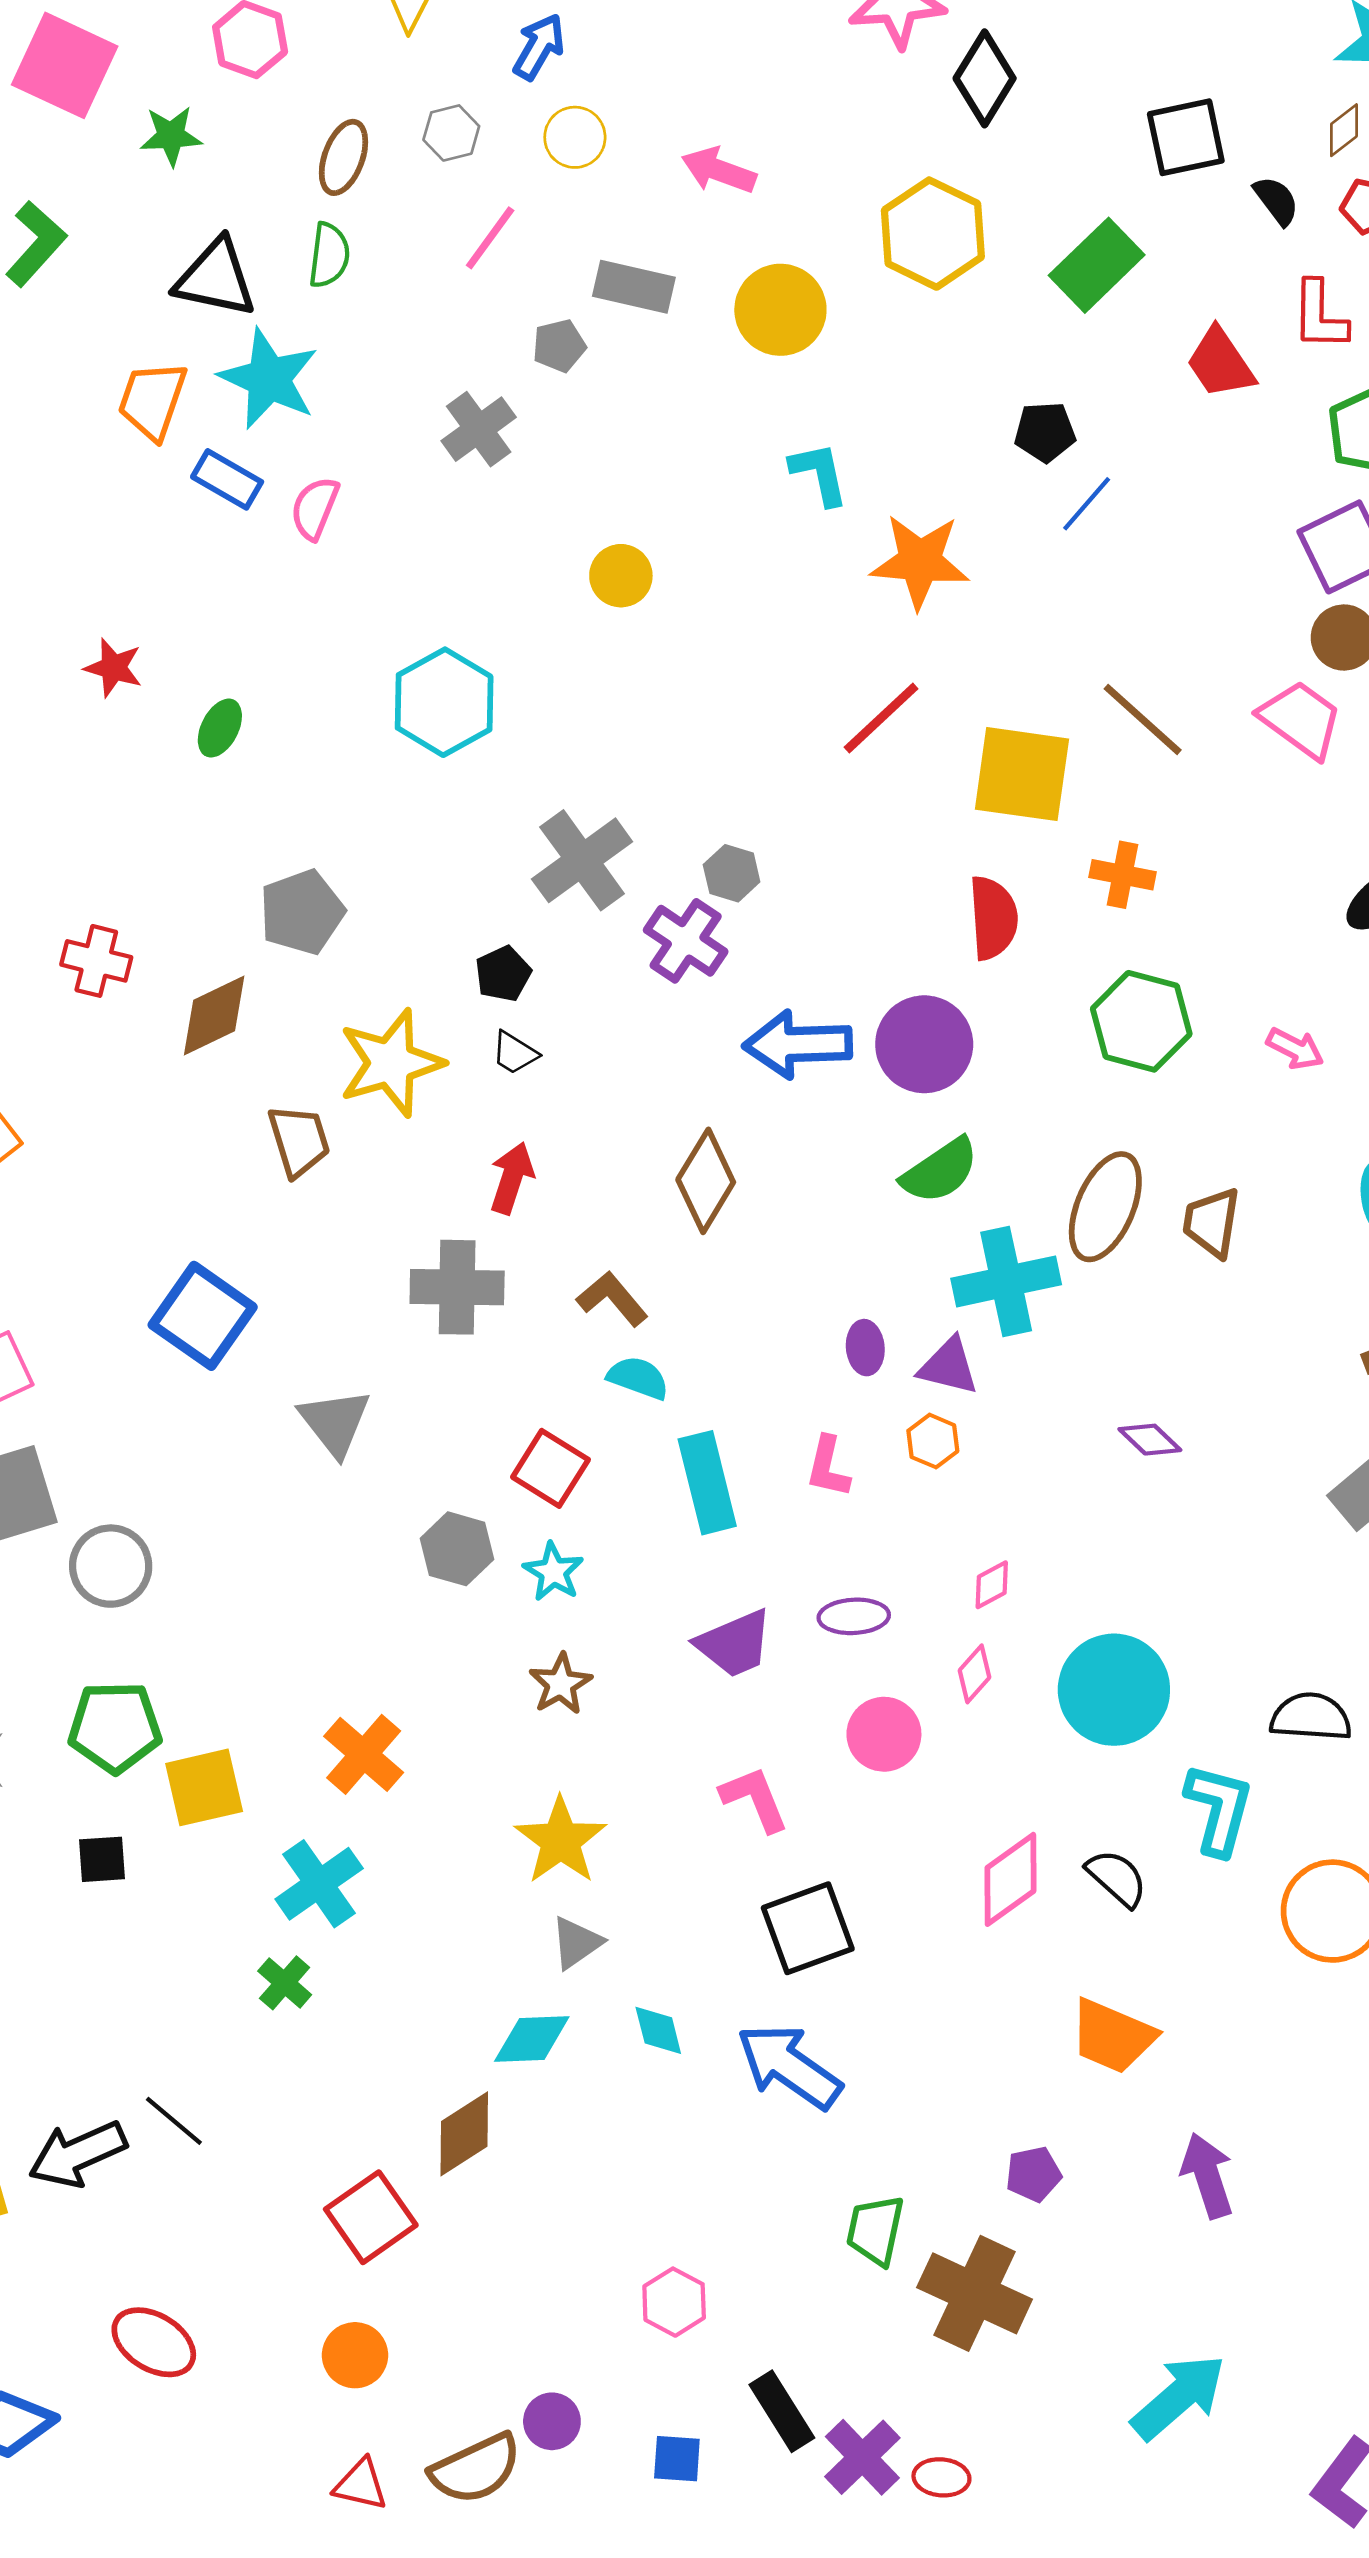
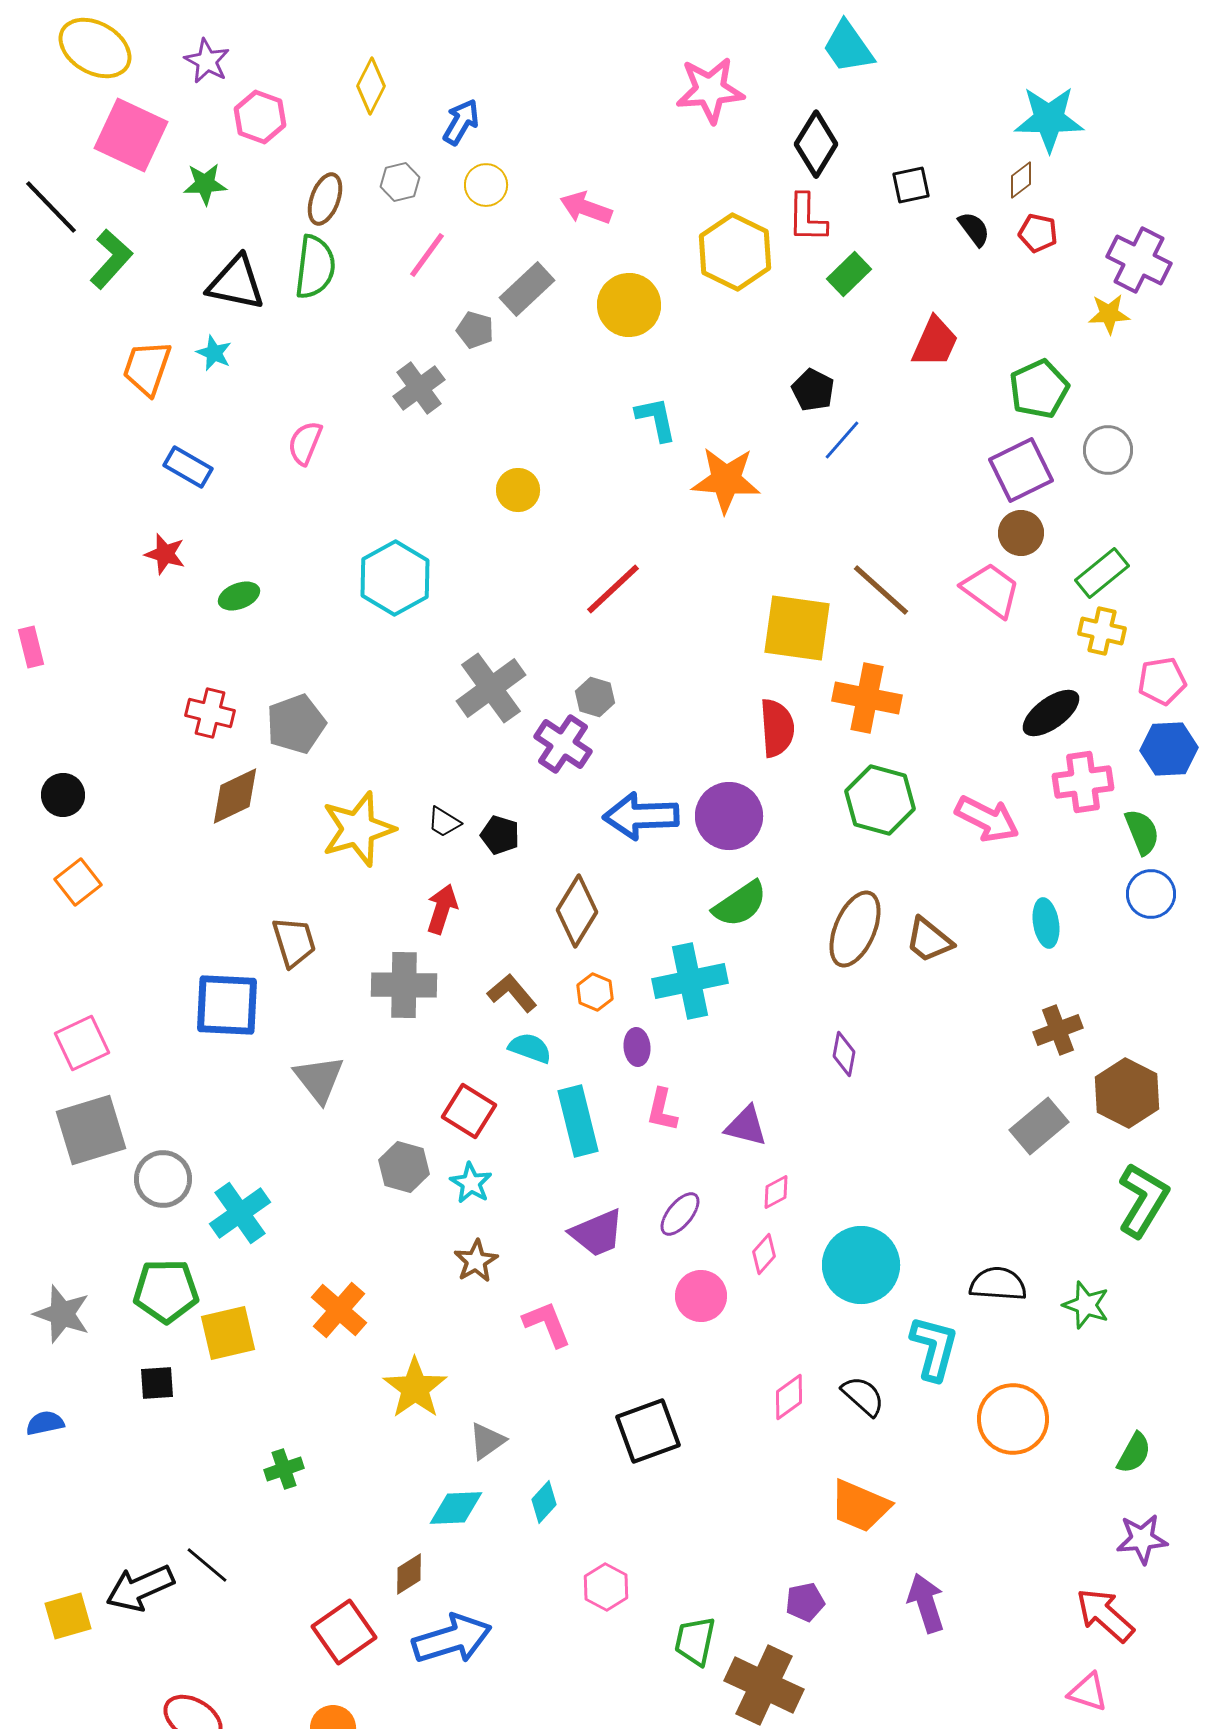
black diamond: (985, 78) -> (816, 144), moved
black square: (1186, 137) -> (911, 185), size x0.7
green semicircle: (329, 255) -> (315, 267), size x1.4
green rectangle: (1097, 265) -> (849, 274), size x0.7
gray rectangle: (634, 287) -> (527, 289), turned -56
red L-shape: (1319, 316) -> (807, 218), moved
gray pentagon: (559, 346) -> (475, 330), turned 30
red trapezoid: (1220, 363) -> (935, 342), turned -122
cyan star: (269, 379) -> (214, 353), moved, size x0.5
orange trapezoid: (152, 400) -> (147, 368), moved
black pentagon: (1045, 432) -> (813, 390), turned 30
blue rectangle: (227, 479) -> (188, 467), moved
red line: (881, 718) -> (613, 589), moved
green ellipse: (220, 728) -> (239, 596), turned 42
orange cross: (1123, 875) -> (867, 698), size x1.5
red cross: (96, 961) -> (210, 713), moved
black pentagon: (503, 974) -> (500, 835), moved, turned -30
pink arrow: (1295, 1049) -> (987, 819), size x1.6
brown trapezoid: (299, 1141) -> (294, 942), moved
brown trapezoid: (1212, 1223) -> (929, 940), turned -60
cyan cross: (1006, 1281) -> (690, 981), moved
blue square: (203, 1316) -> (227, 1005), turned -32
purple ellipse: (865, 1348) -> (637, 1047), moved
purple triangle: (949, 1366) -> (746, 1126), moved
purple diamond: (1150, 1440) -> (844, 1054), moved, turned 57
orange hexagon: (933, 1441) -> (595, 992), moved
purple ellipse: (854, 1616) -> (680, 1214), turned -48
pink L-shape: (755, 1799) -> (547, 1324), moved
yellow star: (561, 1841) -> (415, 1388), moved
pink diamond: (1010, 1879) -> (789, 1397), size x0.7
cyan cross: (319, 1884) -> (240, 1213), moved
green cross: (285, 1983) -> (284, 1469), turned 30
cyan diamond: (658, 2030) -> (544, 1502), turned 57
blue arrow: (789, 2066) -> (452, 1639), moved, turned 128
brown diamond: (464, 2134) -> (409, 1574), size x0.7
pink hexagon: (674, 2302) -> (606, 1587), moved

